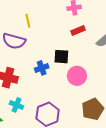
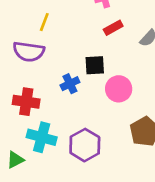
yellow line: (28, 21) -> (44, 22), turned 40
cyan cross: (16, 105) -> (42, 137), size x1.5

